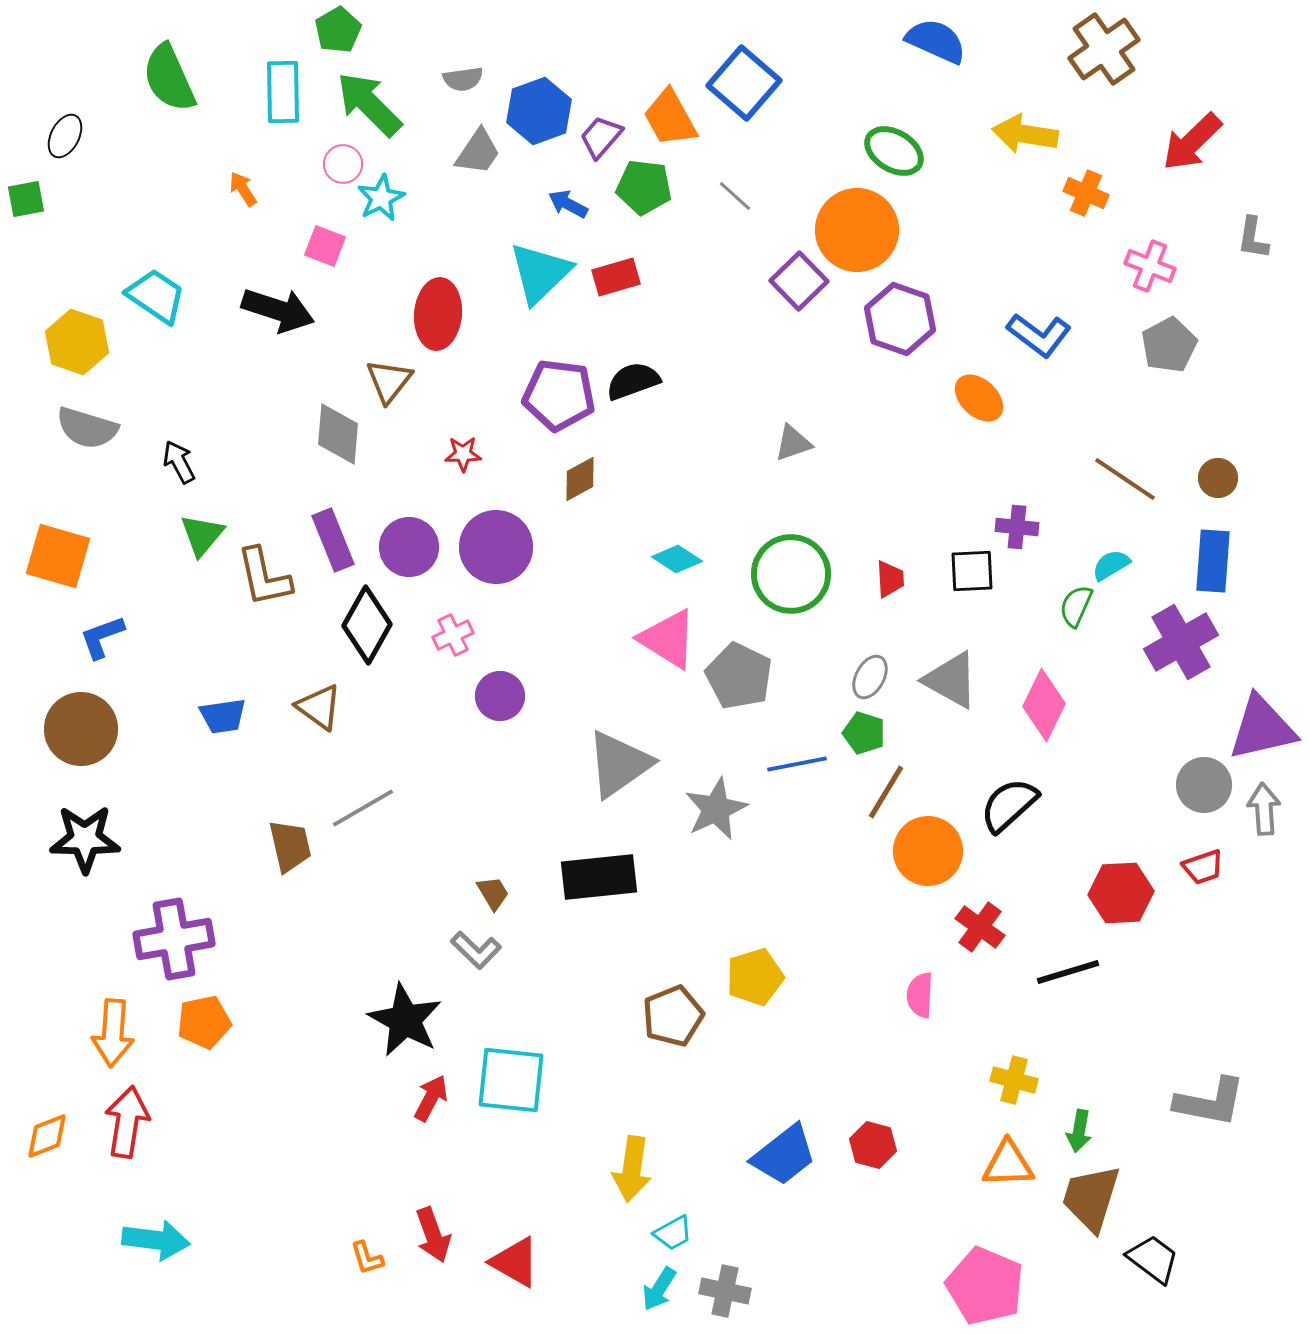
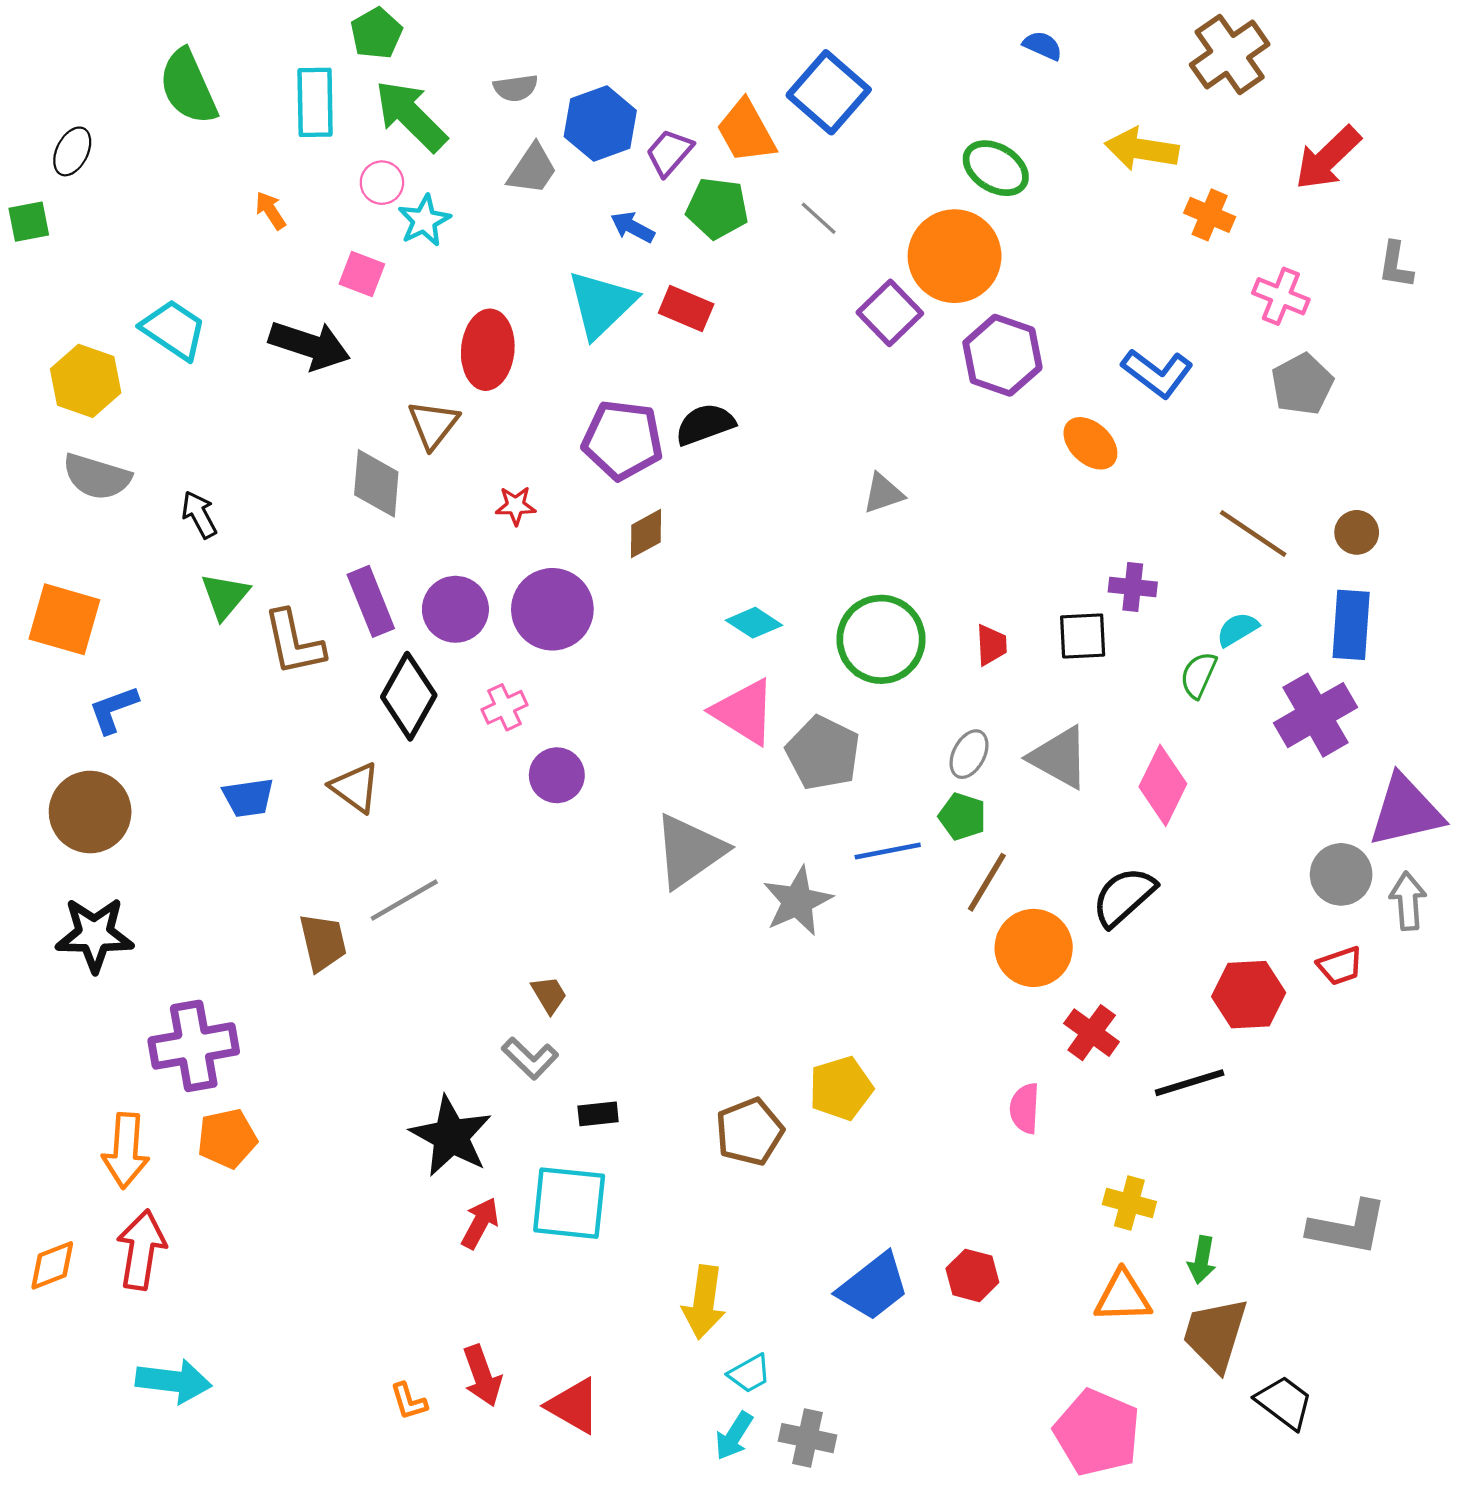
blue semicircle: (936, 41) -> (1043, 46), size x0.6
red rectangle: (616, 277) -> (686, 308), turned 39
black rectangle: (599, 877) -> (598, 1114), moved, size x0.5

